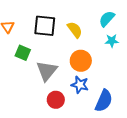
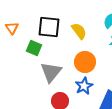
green square: (23, 53) -> (34, 48), moved
blue star: (80, 85) -> (84, 86), turned 30

